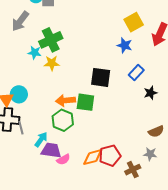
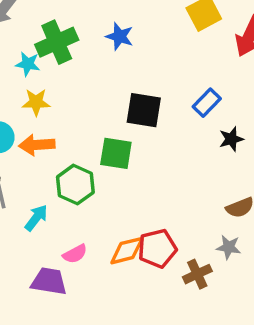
blue star: (125, 45) -> (120, 36), moved
yellow star: (52, 63) -> (36, 102), moved
orange arrow: (65, 100) -> (37, 145), moved
purple trapezoid: (51, 150) -> (49, 281), moved

